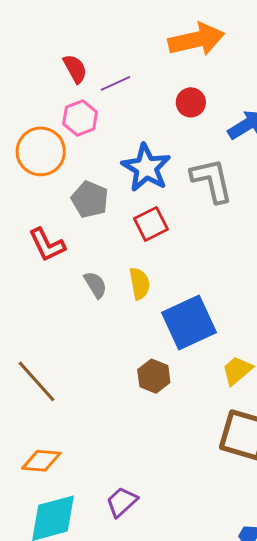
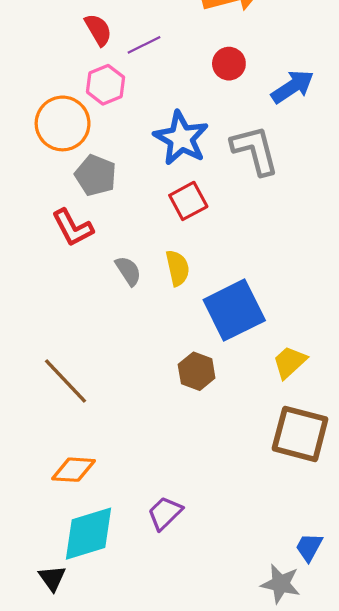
gray pentagon: (90, 199) -> (96, 175), moved

